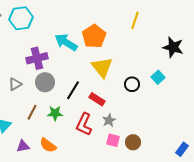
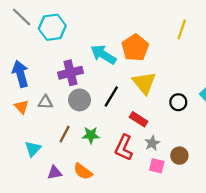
gray triangle: (15, 84) -> (45, 102), turned 32
black line: (73, 90) -> (111, 97), moved
brown circle: (133, 142) -> (179, 156), moved

